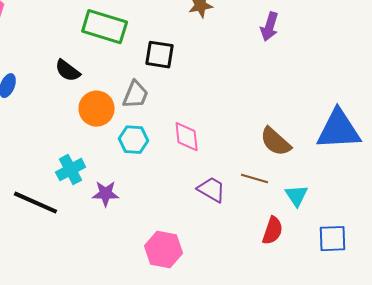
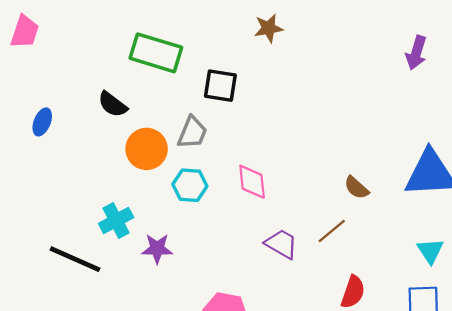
purple arrow: (270, 27) -> (416, 53), moved
brown semicircle: (276, 142) -> (356, 188), size x0.7
brown line: (255, 179) -> (332, 231), turned -56
cyan triangle: (297, 196) -> (430, 251), moved

